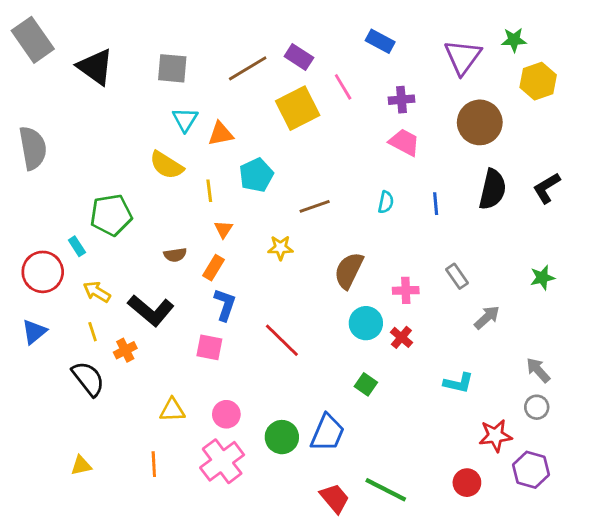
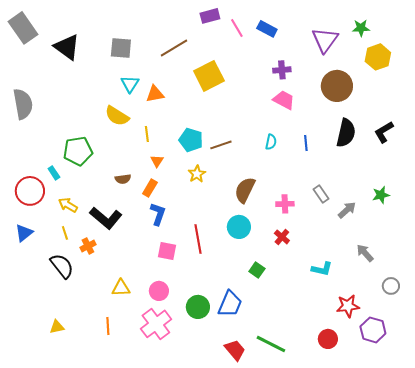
purple rectangle: (299, 57) -> (210, 16), moved, turned -48
pink line: (343, 87) -> (237, 28), moved
cyan pentagon: (256, 175) -> (191, 140), moved, turned -30
yellow star: (280, 248) -> (197, 174), turned -30
gray arrow: (487, 317) -> (347, 210), moved
cyan circle: (366, 323) -> (239, 227), moved
red line: (282, 340) -> (198, 239), turned 36
pink square: (209, 347) -> (167, 251), moved
gray arrow: (538, 370) -> (365, 253), moved
gray circle: (537, 407) -> (391, 286), moved

